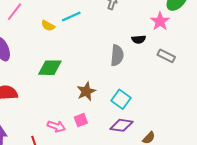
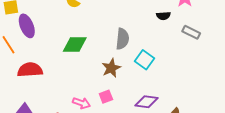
gray semicircle: (117, 55) -> (122, 39), moved
cyan square: (121, 99) -> (145, 60), moved

